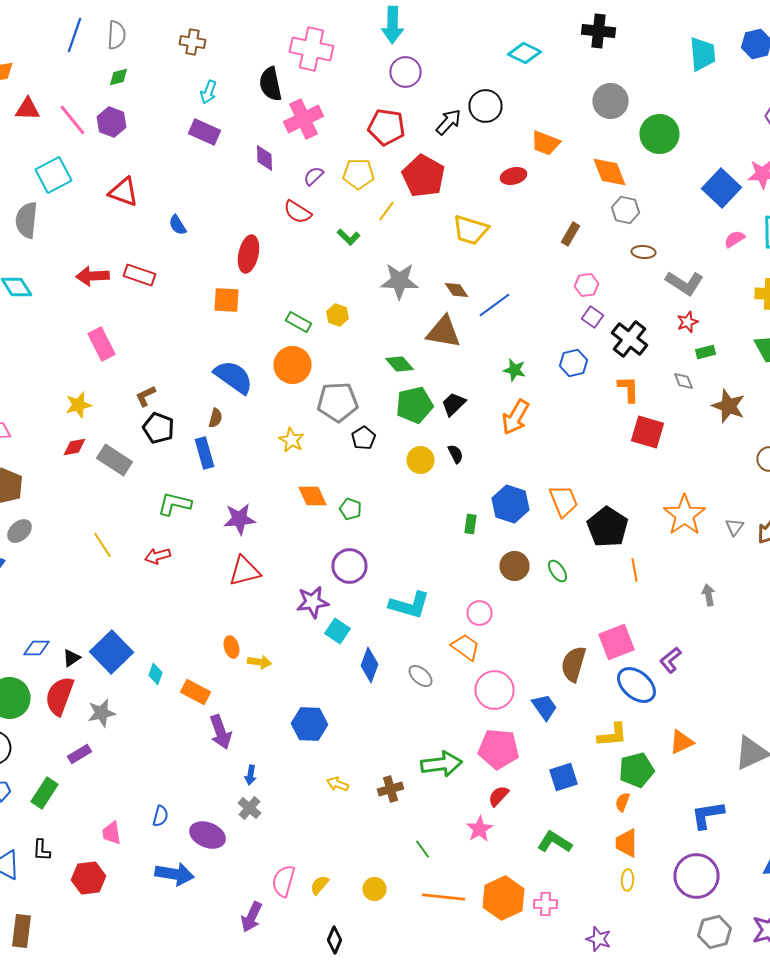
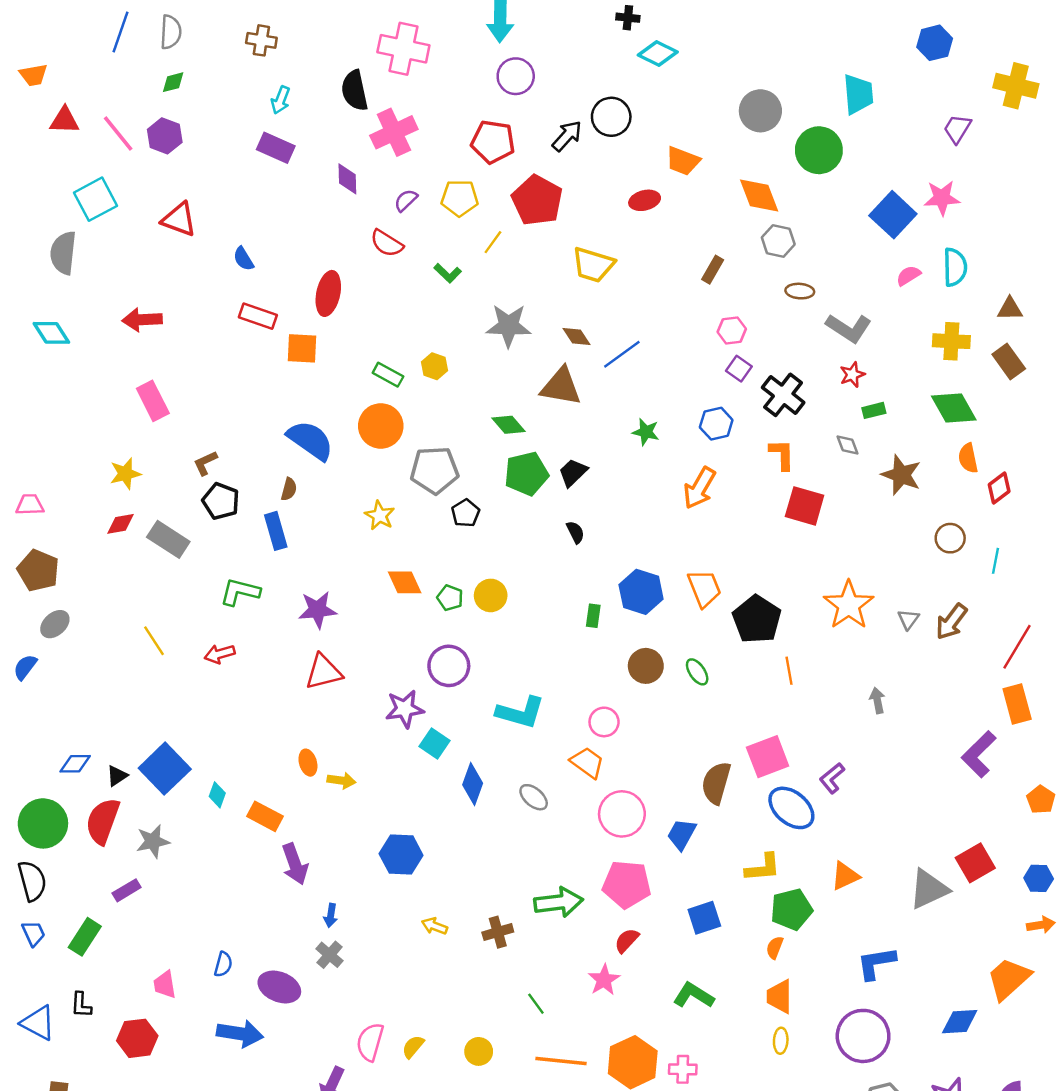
black cross: (598, 31) -> (628, 18), moved, size x0.6
cyan trapezoid: (702, 54) -> (858, 94), moved
red rectangle: (140, 275) -> (258, 316), moved
orange arrow: (516, 417) -> (700, 488), moved
yellow circle: (420, 460) -> (491, 595), moved
blue trapezoid: (544, 707) -> (682, 834), turned -116

